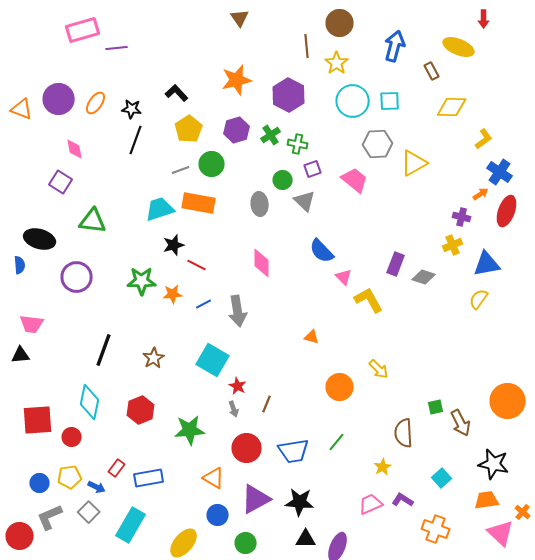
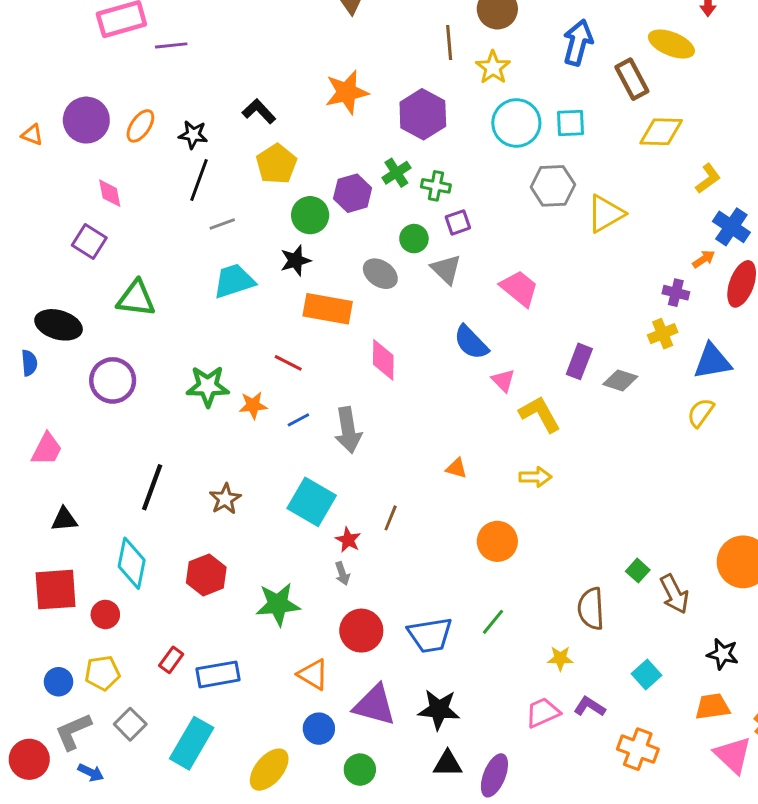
brown rectangle: (432, 71) -> (632, 79), size x1.5
orange triangle: (22, 109) -> (32, 135), size x0.7
purple hexagon: (237, 130) -> (353, 193), moved
gray line: (181, 170) -> (222, 224), moved
pink trapezoid: (355, 180) -> (519, 288), moved
orange rectangle: (199, 203) -> (328, 309), moved
gray ellipse: (260, 204) -> (380, 274), turned -50
black star: (174, 245) -> (295, 260), moved
pink trapezoid: (32, 324) -> (47, 449), turned -70
black triangle: (21, 355) -> (64, 519), moved
yellow arrow: (379, 369) -> (535, 477), moved, turned -45
brown line: (267, 404) -> (391, 518), moved
green square: (436, 407) -> (638, 571), turned -35
black star: (494, 464) -> (723, 654), size x0.7
yellow star: (383, 467) -> (560, 658), turned 30
blue arrow: (97, 487) -> (91, 772), moved
purple triangle: (256, 499) -> (374, 705), turned 44

